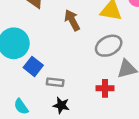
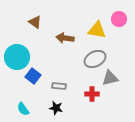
brown arrow: (72, 20) -> (65, 38), turned -54
gray rectangle: (55, 82) -> (59, 86), moved

